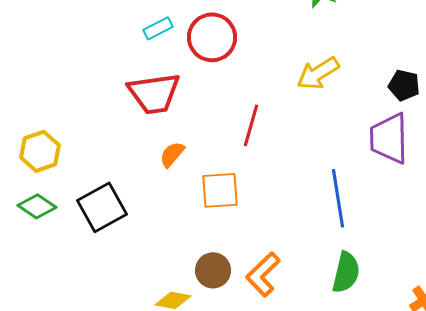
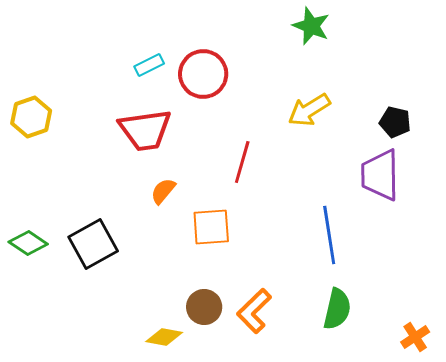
yellow hexagon: (40, 151) -> (31, 117), moved

